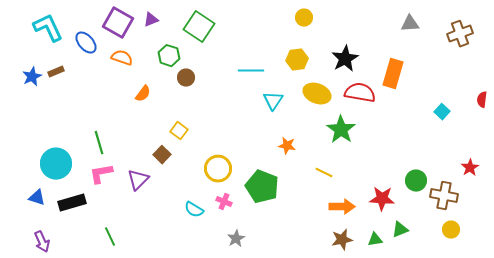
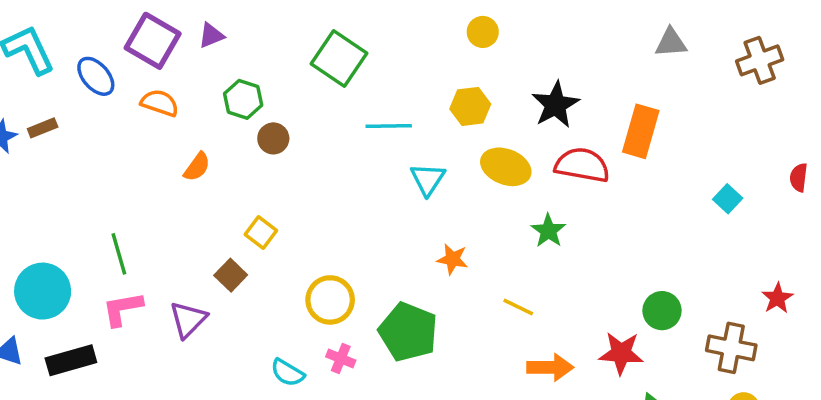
green square: (199, 27) -> (339, 59), moved
green star: (341, 130) -> (548, 231), size x0.7
green circle: (416, 181) -> (662, 311), moved

